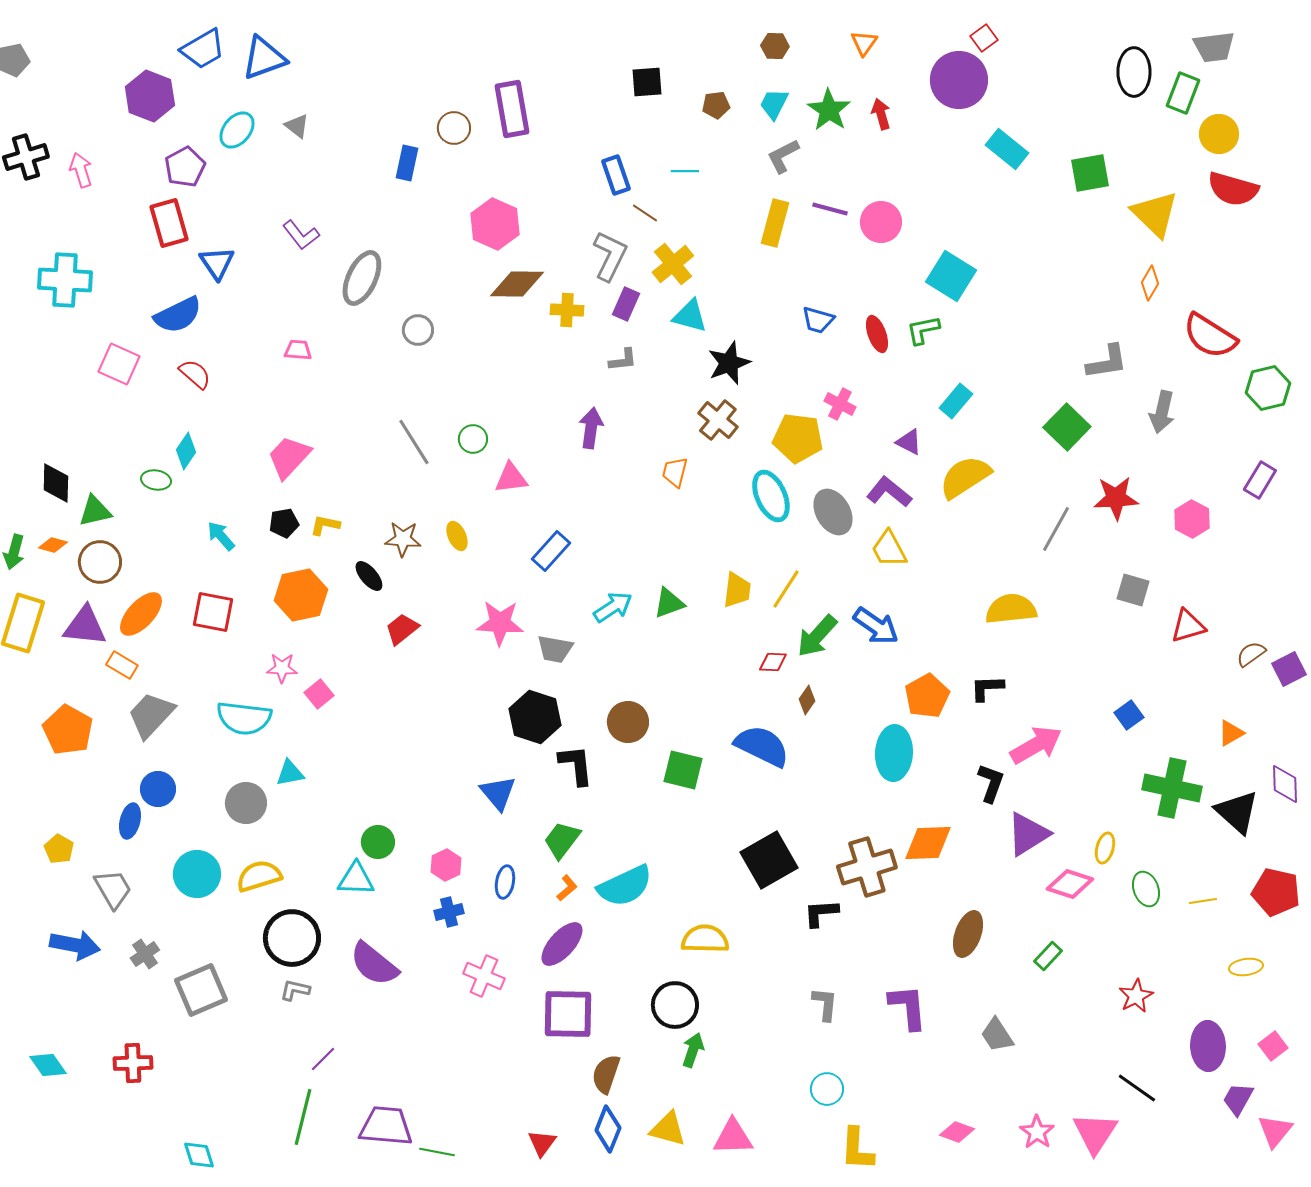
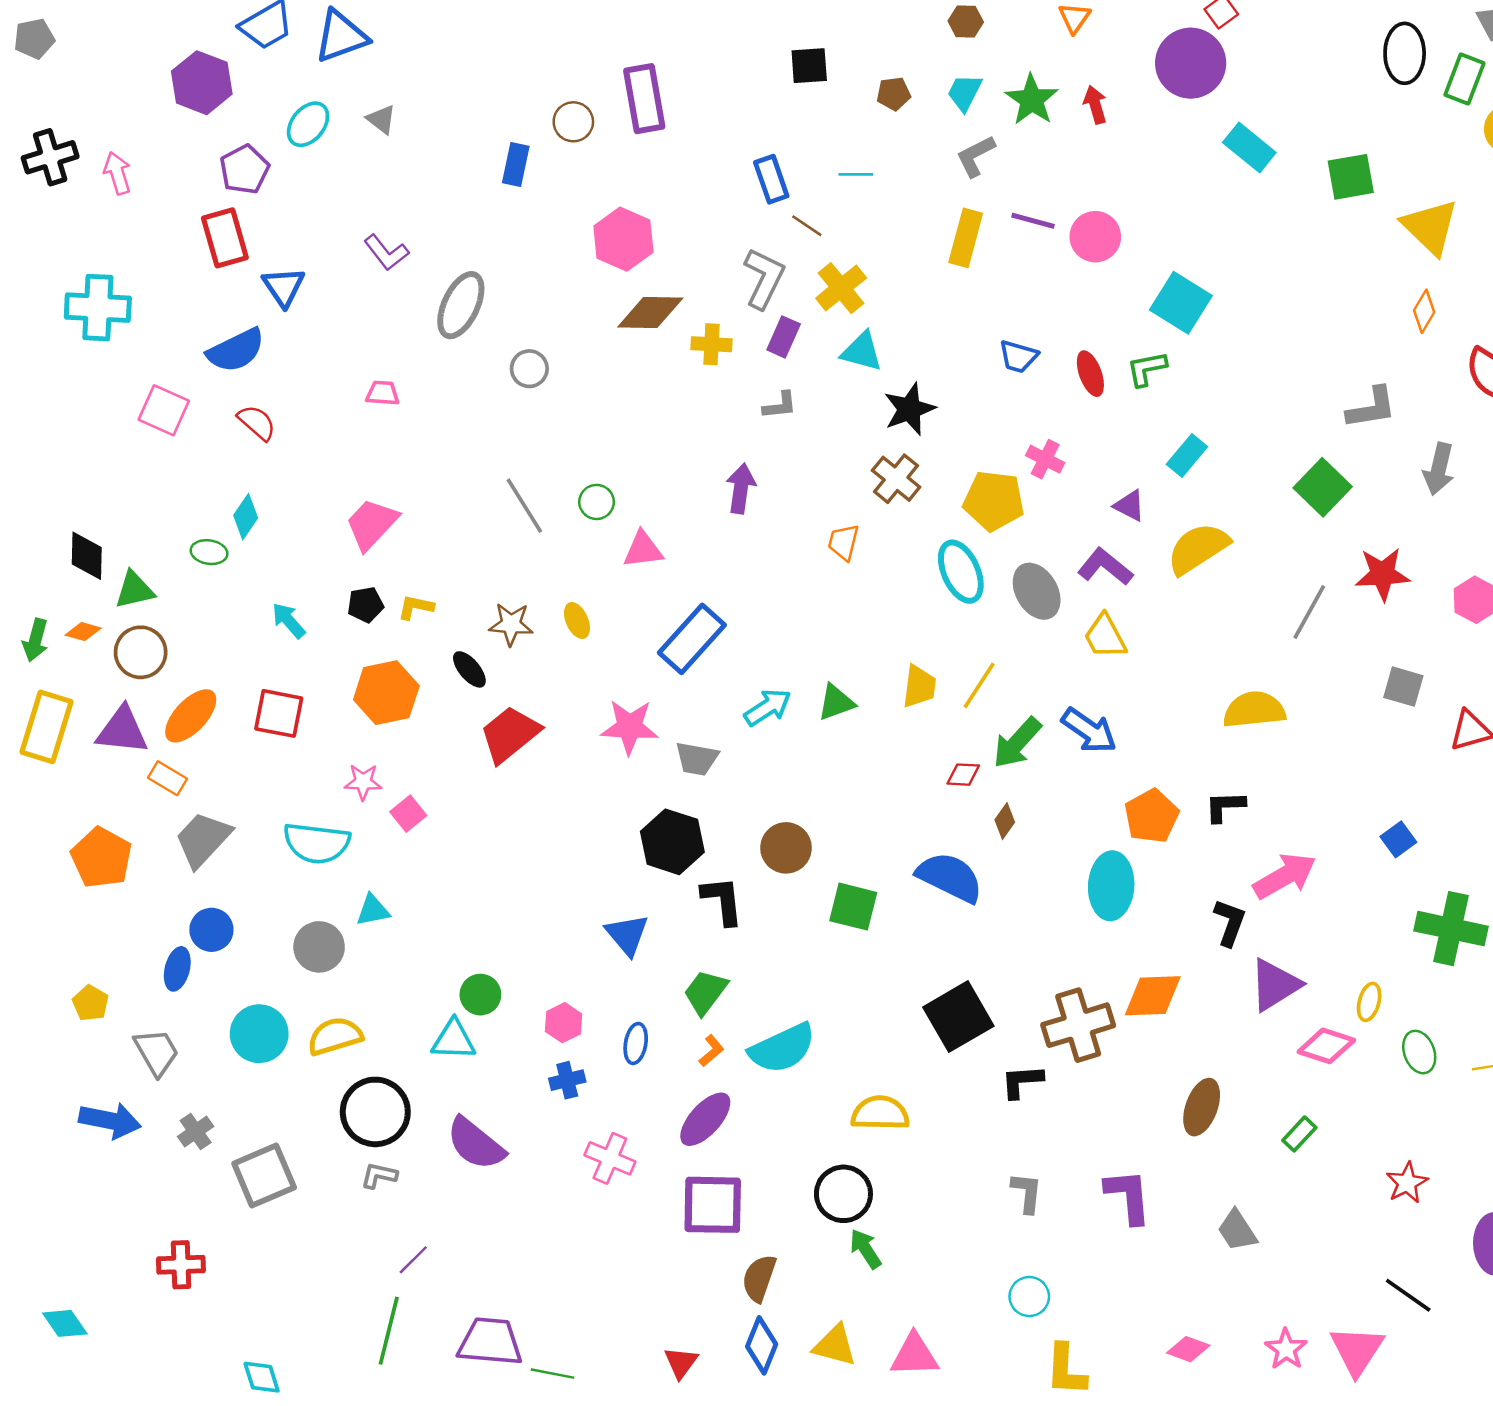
blue rectangle: (551, 551) -> (692, 639), size x1.4
red trapezoid: (402, 629) -> (510, 734), size x1.5
green arrow: (693, 1050) -> (865, 1249), turned -52
cyan diamond: (48, 1065) -> (65, 1323), moved

